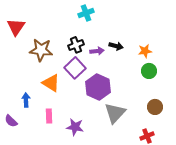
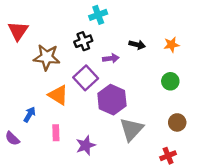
black cross: (76, 45) -> (83, 41), moved
black arrow: (116, 46) -> (137, 45), moved
orange star: (145, 51) -> (171, 45), moved
blue arrow: (26, 100) -> (30, 114), turned 32
purple star: (75, 127) -> (86, 145), turned -30

